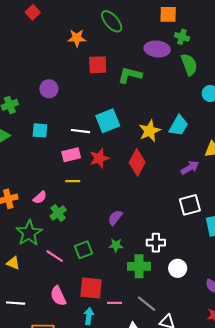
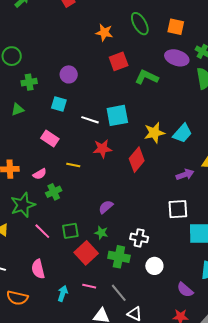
orange square: (168, 14) -> (176, 27), moved
red square: (98, 65) -> (119, 61), turned -30
cyan square: (40, 130) -> (59, 104), moved
pink rectangle: (71, 155) -> (50, 138), moved, turned 36
red square: (91, 288) -> (86, 253), moved, turned 30

